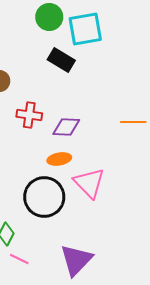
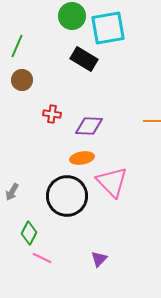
red cross: (29, 115) -> (52, 114), size x0.7
purple triangle: (76, 260) -> (99, 259), size x0.5

